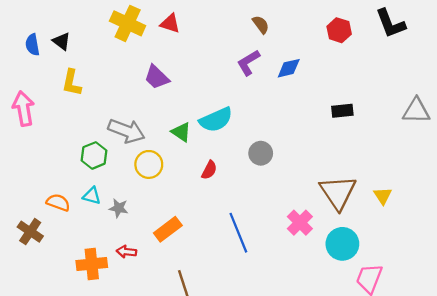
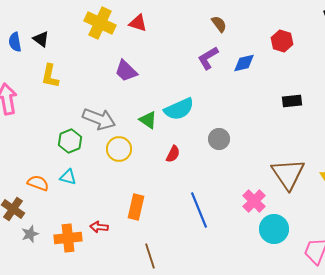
red hexagon: (339, 30) -> (282, 41), moved
gray star: (119, 208) -> (30, 234), moved, turned -30
orange rectangle: (168, 229) -> (136, 207), turned -40
cyan circle: (342, 244) -> (274, 229), moved

